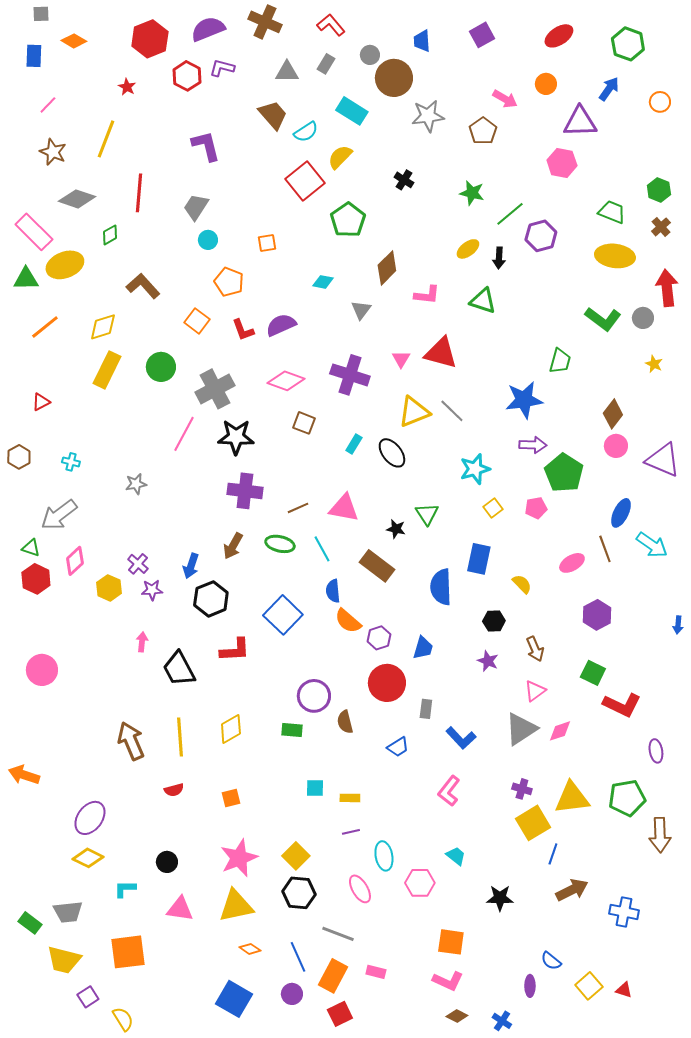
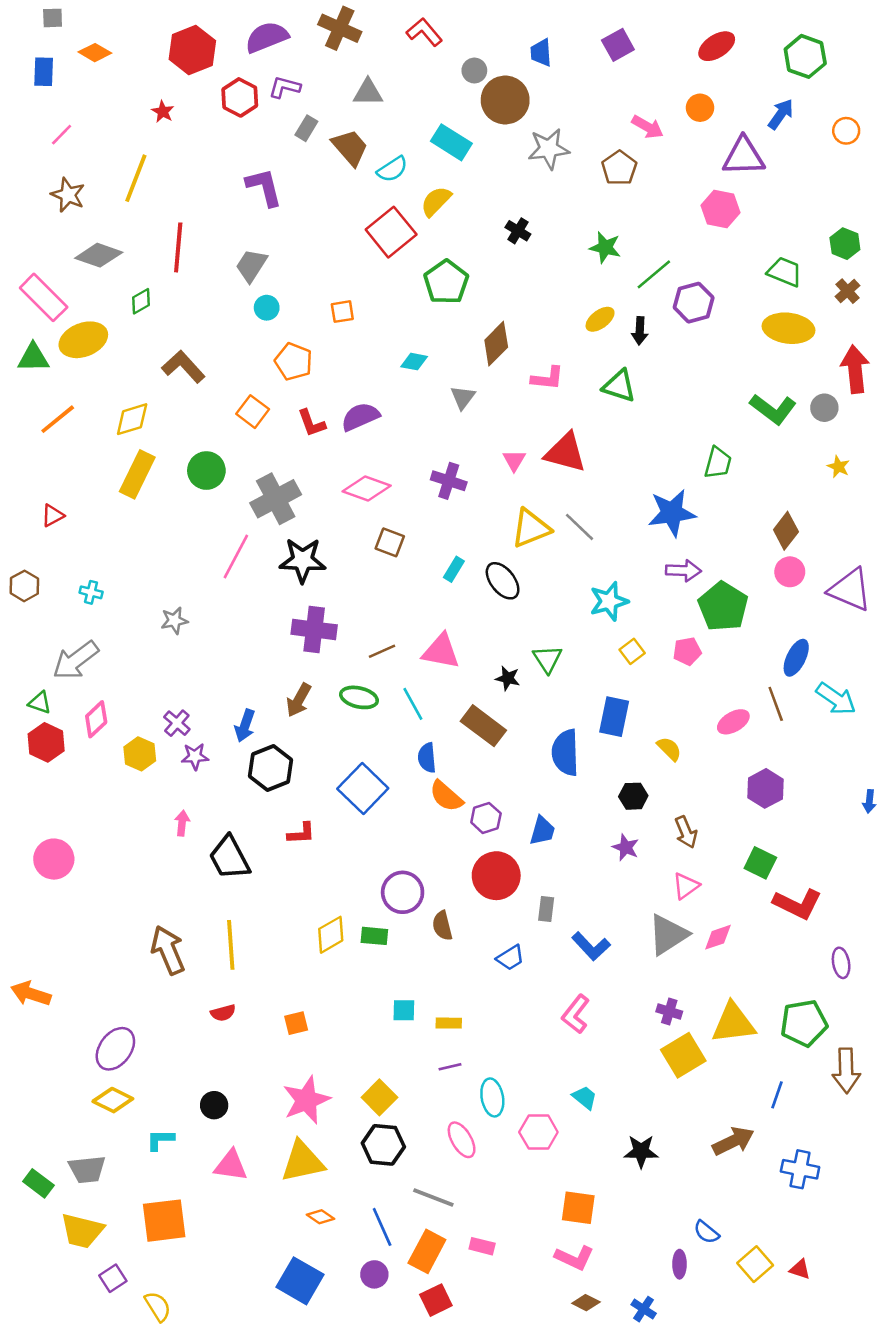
gray rectangle: (326, 64) -> (306, 128), moved
purple cross: (350, 375) -> (449, 481), size x0.7
red L-shape: (235, 650) -> (301, 833), size x0.7
yellow diamond: (231, 729) -> (331, 935), moved
blue line: (553, 854) -> (777, 1095), moved

